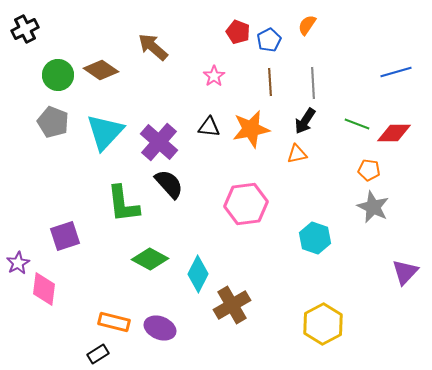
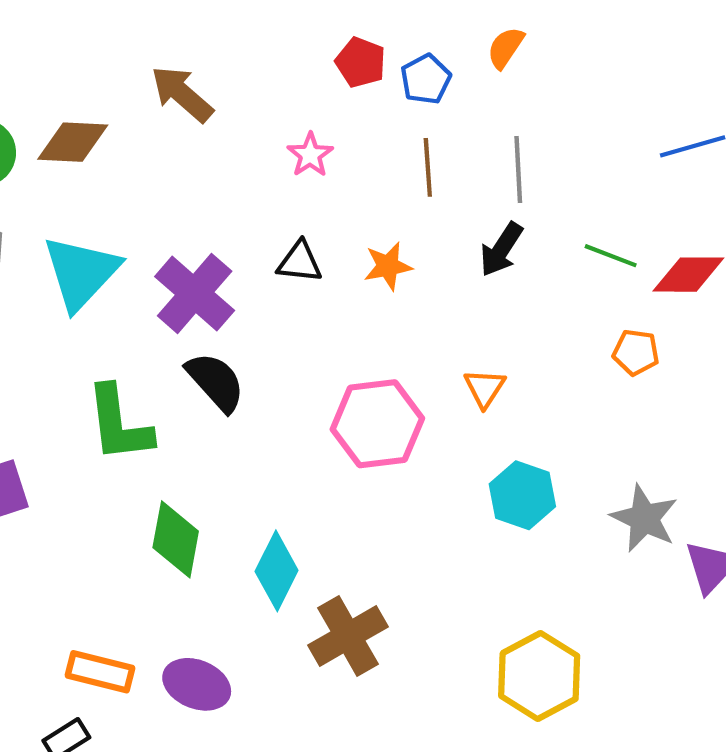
brown diamond: (101, 70) -> (73, 142), turned -32
orange star: (251, 129) -> (388, 266), size x0.6
orange triangle: (297, 154) -> (485, 388), moved, turned -45
gray star: (373, 207) -> (644, 518), moved
green diamond: (150, 259) -> (176, 539), turned 72

